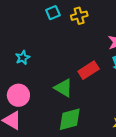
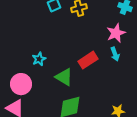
cyan star: (23, 58) -> (39, 59), moved

